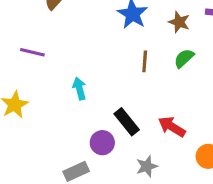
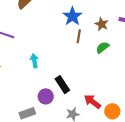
brown line: (145, 61) -> (79, 36), moved
red arrow: (172, 127) -> (92, 102), moved

